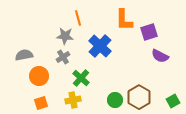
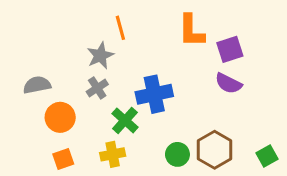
gray star: (65, 36) -> (100, 56), turned -30
blue cross: (100, 46) -> (154, 94), moved, turned 35
purple semicircle: (160, 56) -> (228, 83), moved

